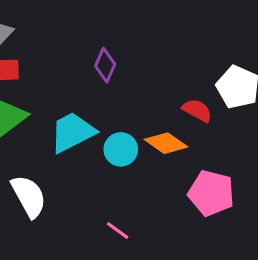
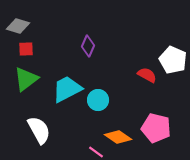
orange diamond: (166, 143) -> (118, 137), moved

